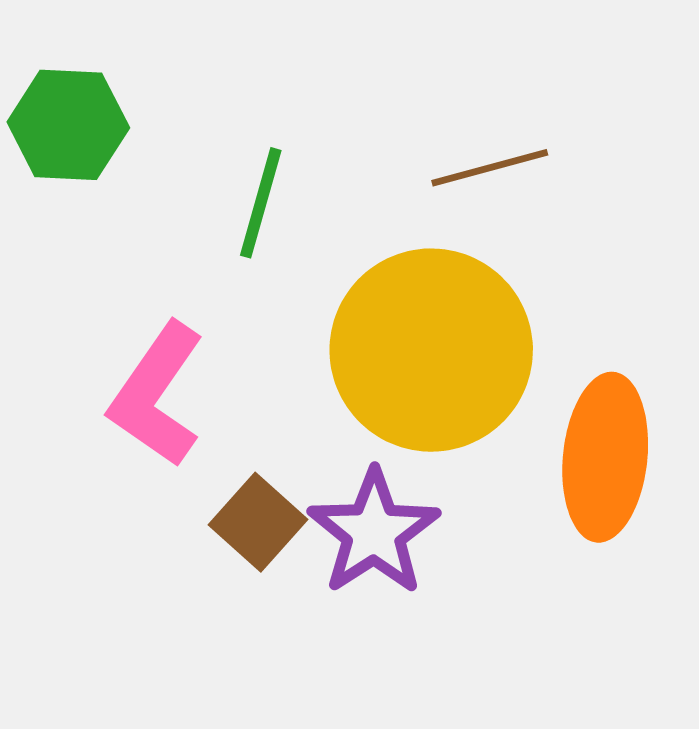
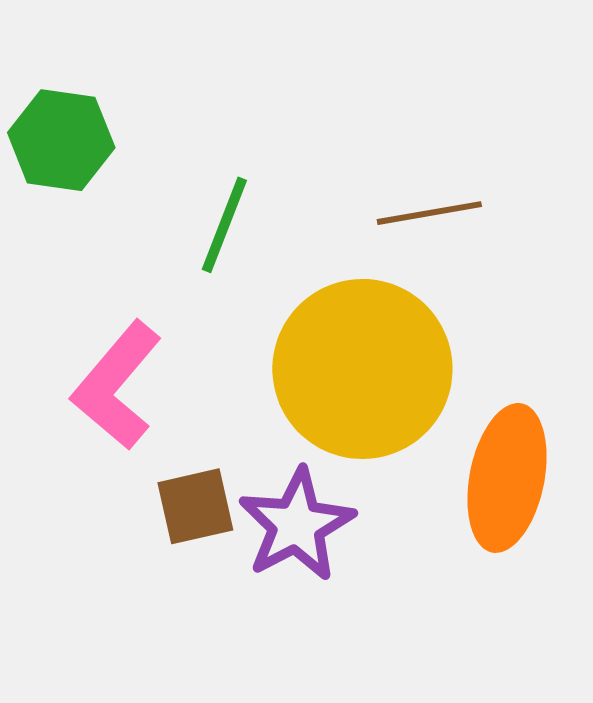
brown square: (258, 522) -> (195, 506), turned 30

